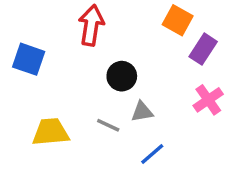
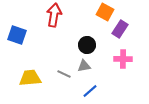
black circle: (122, 76) -> (87, 45), moved
pink cross: (208, 100) -> (123, 59), turned 36

